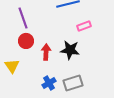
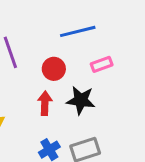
red circle: (26, 41) -> (54, 69), moved

